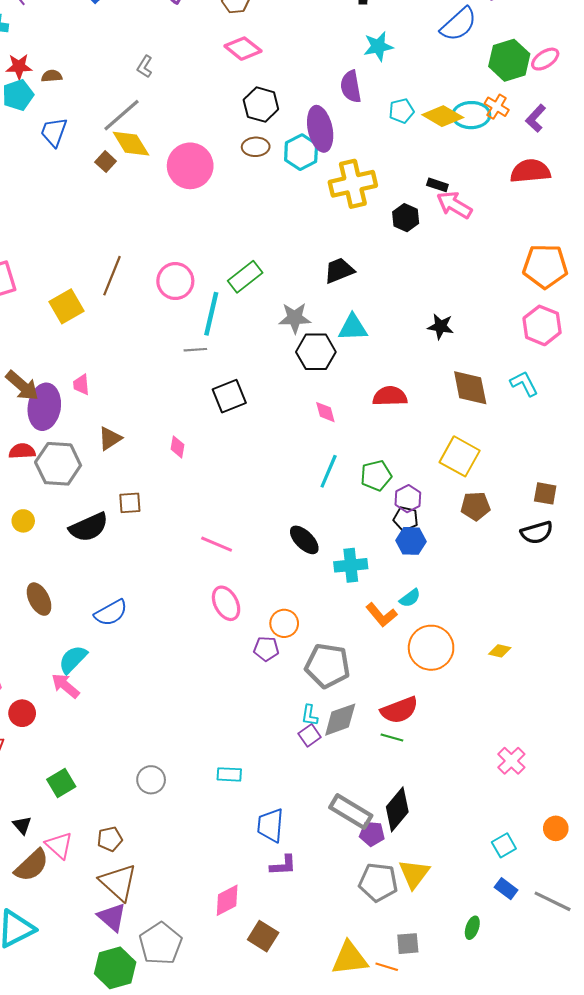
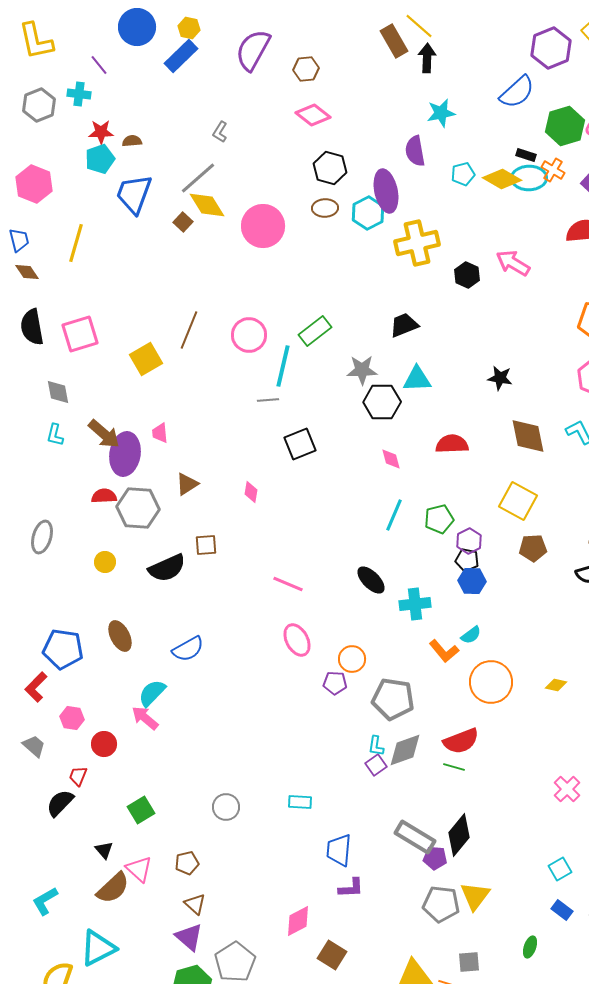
blue trapezoid: (54, 132) -> (134, 194), size x1.4
black rectangle: (437, 185) -> (526, 155), moved
brown triangle: (118, 882) -> (195, 904), size x0.6

